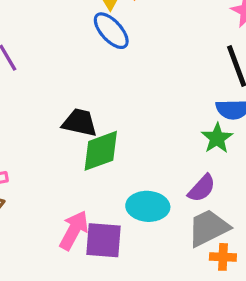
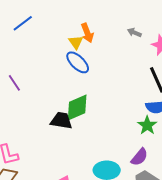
green diamond: (101, 151) -> (77, 107), moved

